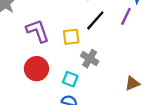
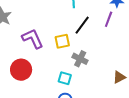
red circle: (36, 69) -> (21, 70), moved

